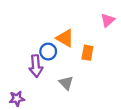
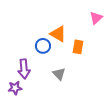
purple arrow: (36, 66) -> (24, 69), moved

